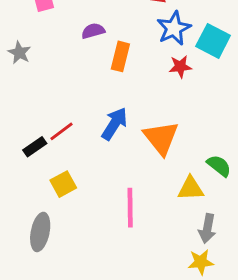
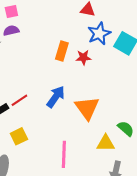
purple semicircle: (93, 31) -> (11, 31), moved
red star: (180, 67) -> (83, 57), moved

